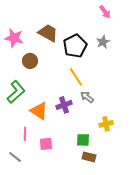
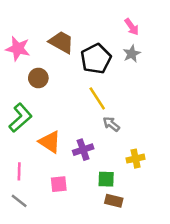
pink arrow: (105, 12) -> (132, 27), moved
purple cross: (64, 105) -> (83, 150), moved
pink line: (25, 134) -> (19, 171), moved

